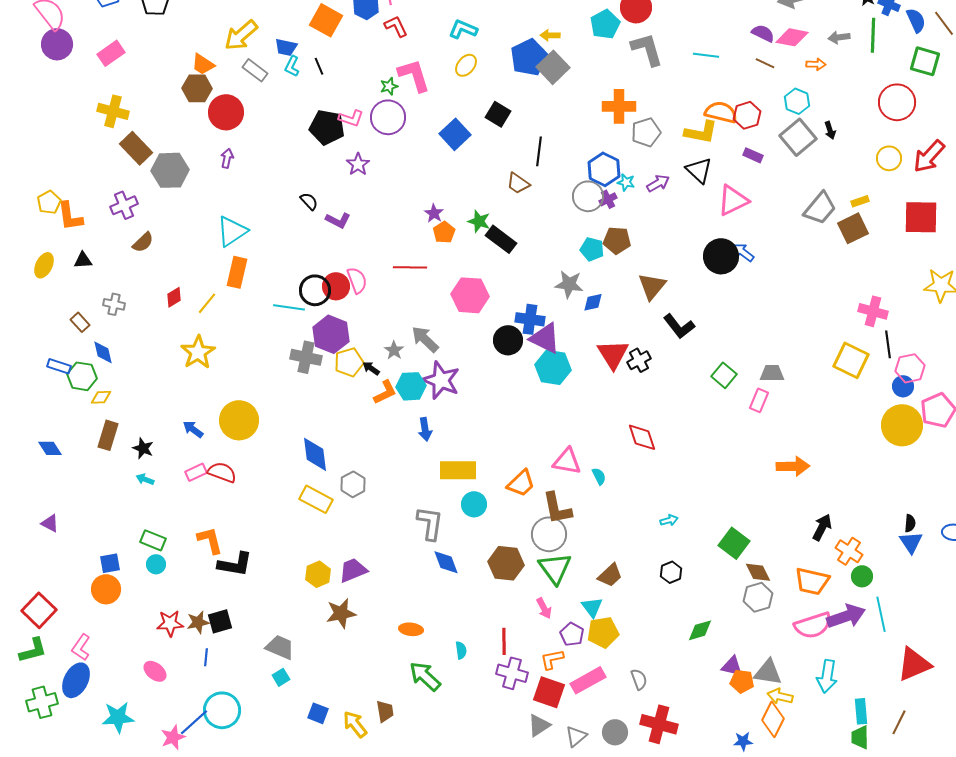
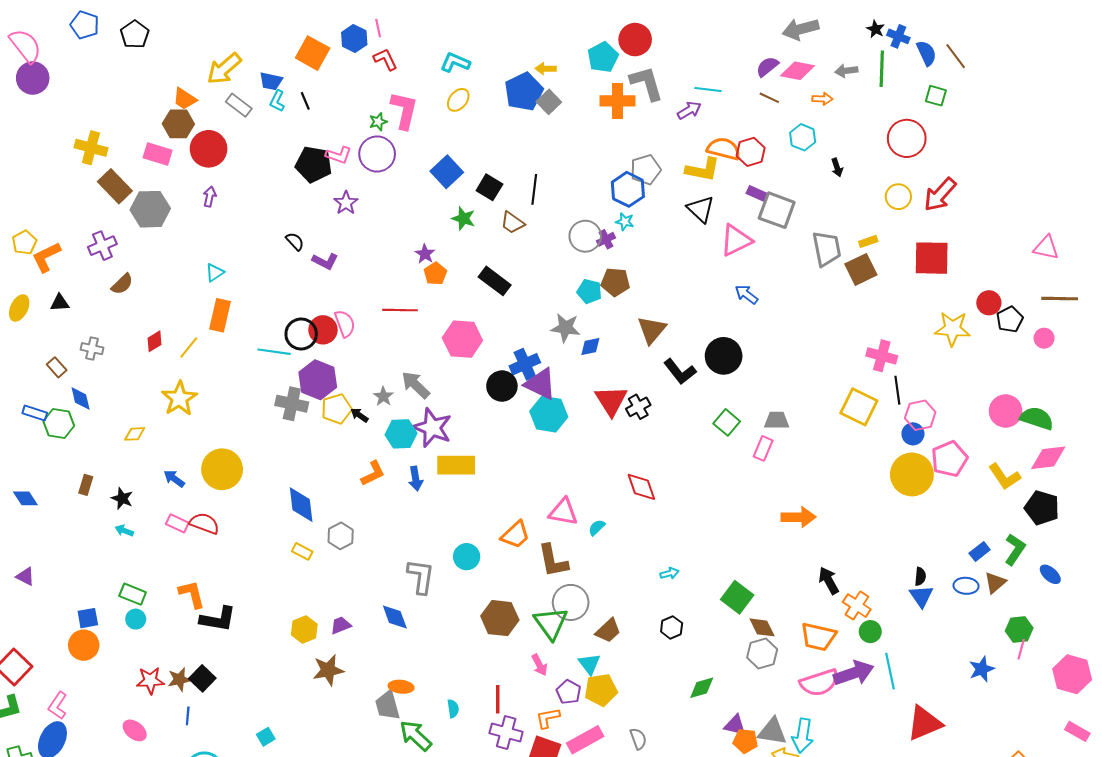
purple semicircle: (763, 33) -> (767, 67), turned -65
pink rectangle: (111, 53) -> (158, 154), moved, turned 52
green square: (925, 61) -> (936, 96), size x0.7
gray square: (553, 67) -> (549, 102), size x0.7
pink L-shape: (414, 75) -> (404, 110), turned 30
orange cross: (619, 106) -> (617, 101), moved
black square: (498, 114) -> (489, 187), moved
gray square: (798, 137) -> (777, 210), moved, turned -30
blue hexagon: (604, 169) -> (628, 189), moved
purple arrow: (658, 183) -> (689, 110), moved
gray trapezoid: (820, 208) -> (827, 249), turned -51
orange L-shape: (70, 216) -> (46, 257), turned 72
green star: (479, 221) -> (463, 219), moved
cyan triangle: (232, 231) -> (215, 273), size x0.6
black circle: (721, 256) -> (724, 356), moved
blue cross: (530, 319) -> (525, 364), turned -32
orange L-shape: (385, 392) -> (373, 473), moved
yellow diamond: (101, 397) -> (135, 434), moved
brown rectangle: (108, 435) -> (86, 485), size x0.7
yellow rectangle: (458, 470) -> (456, 465), moved
pink rectangle: (196, 472) -> (177, 523), turned 50
cyan semicircle: (599, 476) -> (597, 528), turned -108
yellow rectangle: (316, 499) -> (302, 551), size x0.6
black arrow: (822, 527) -> (829, 581), turned -56
gray circle: (549, 534) -> (571, 602), moved
blue diamond: (446, 562) -> (395, 617), moved
purple trapezoid: (353, 570) -> (341, 625), size x0.7
black square: (220, 621) -> (202, 678), turned -30
gray trapezoid: (280, 647) -> (387, 705), moved, turned -128
cyan arrow: (827, 676) -> (803, 736), moved

